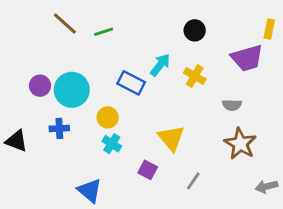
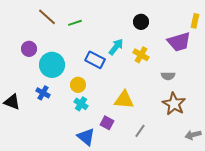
purple circle: (40, 86) -> (29, 49), moved
blue cross: (59, 128) -> (43, 93), turned 32
yellow triangle: (171, 138) -> (124, 100), turned -45
blue triangle: (90, 191) -> (86, 137), moved

